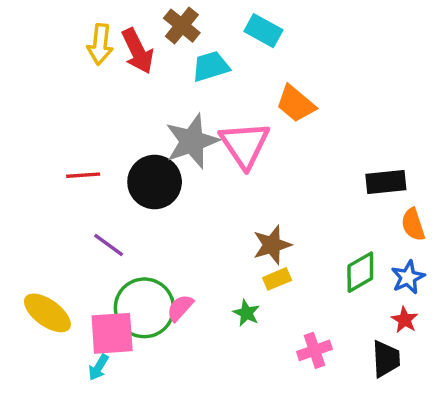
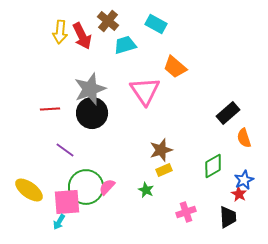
gray star: (192, 141) -> (90, 89), moved
black rectangle: (386, 182) -> (228, 113), turned -35
blue star: (408, 277) -> (244, 180), moved

